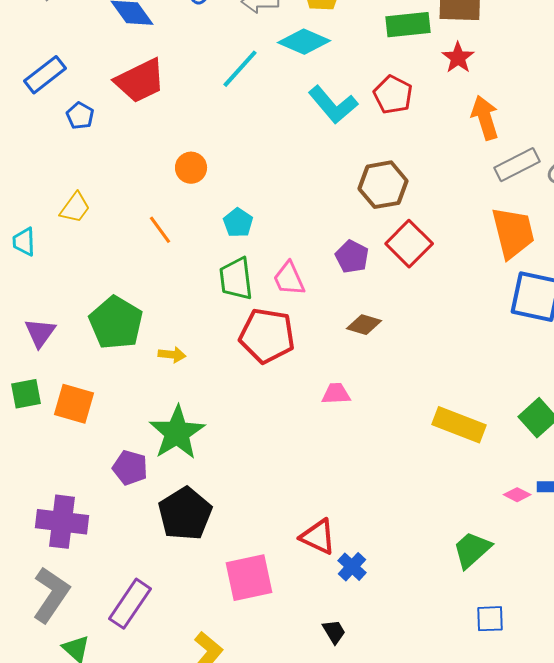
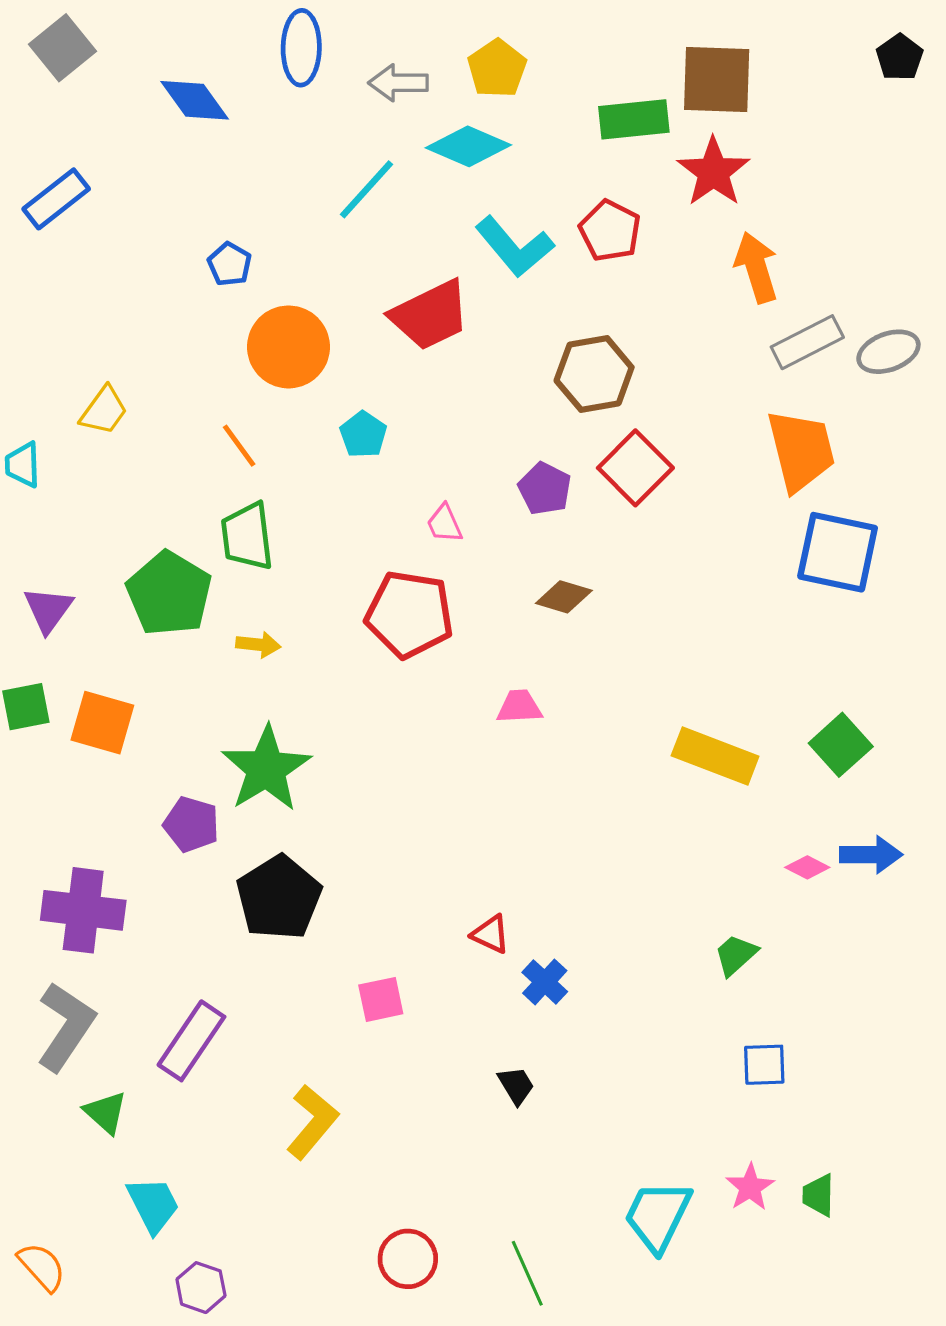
red star: (458, 58) -> (713, 172), size x1.4
red trapezoid: (140, 81) -> (430, 315), moved
blue pentagon: (80, 116) -> (230, 264), moved
orange circle: (191, 168) -> (288, 347), size x1.6
green trapezoid: (236, 279) -> (247, 536), moved
pink trapezoid: (289, 279) -> (444, 524), size x0.7
red triangle: (318, 537) -> (491, 934), size x0.7
green trapezoid: (472, 550) -> (736, 955), size x0.7
pink square: (249, 578) -> (381, 999), size x0.6

